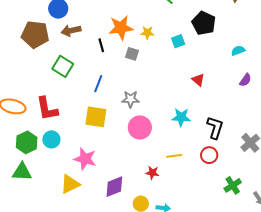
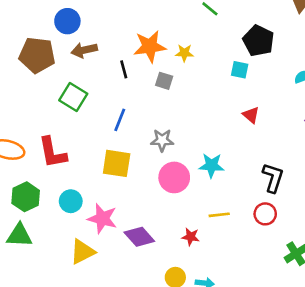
cyan square: (178, 41) -> (240, 70), moved, turned 32
cyan star: (181, 117) -> (211, 165), moved
cyan circle: (51, 139) -> (71, 201), moved
purple diamond: (114, 187) -> (139, 237), moved, turned 70

